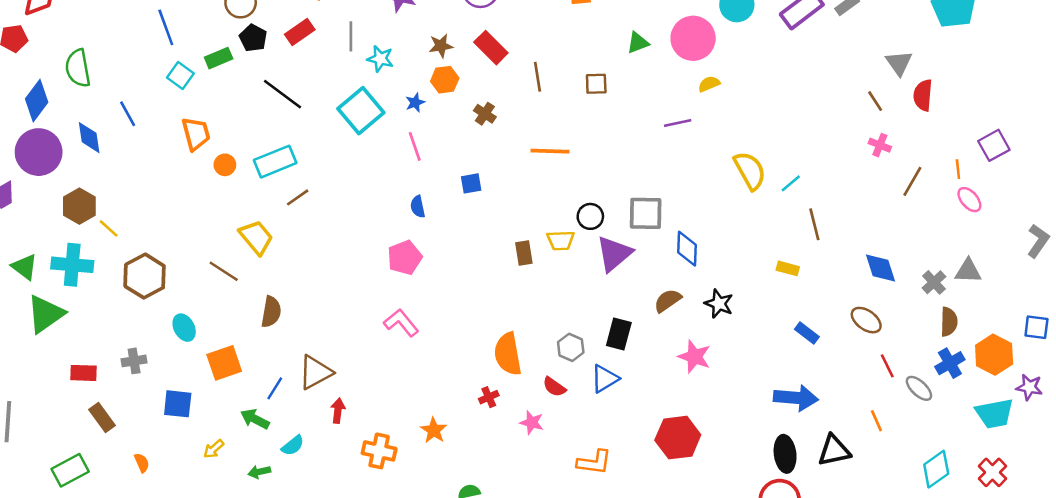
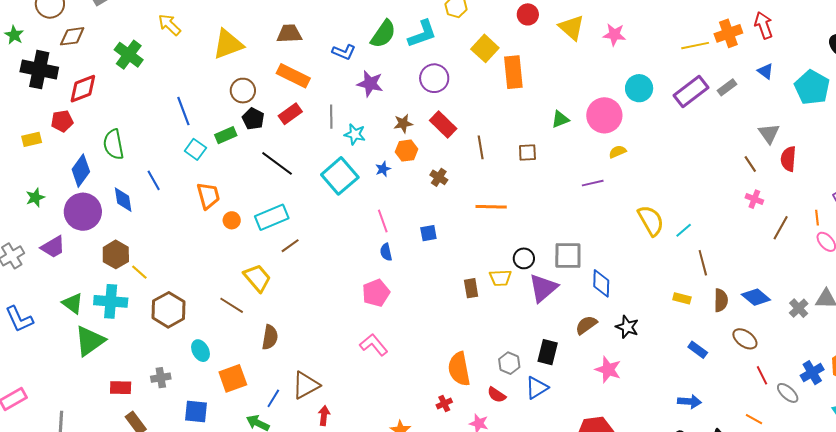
pink line: (415, 146) -> (383, 221), moved
blue diamond: (881, 268) -> (756, 297), turned -32
brown semicircle: (949, 322) -> (721, 300), moved
blue arrow: (796, 398) -> (689, 402), size x0.7
orange line: (876, 421) -> (754, 419), turned -36

